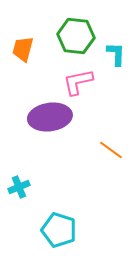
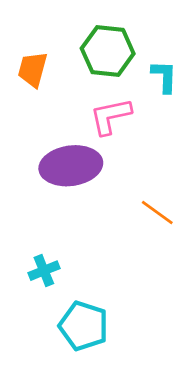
cyan cross: (19, 187) -> (44, 271), moved

